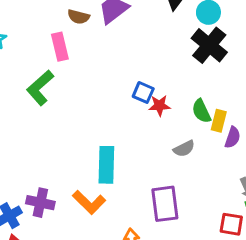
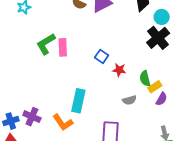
pink rectangle: (60, 47) -> (63, 47), moved
blue square: (143, 93) -> (102, 56), moved
yellow rectangle: (219, 121) -> (155, 87), turned 32

